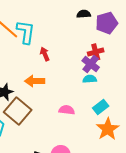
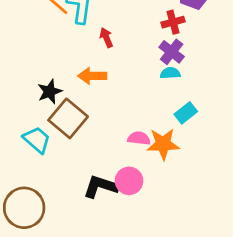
red cross: (96, 52) -> (173, 22), moved
pink semicircle: (67, 110) -> (139, 138), moved
orange star: (108, 129) -> (163, 144), moved, turned 30

